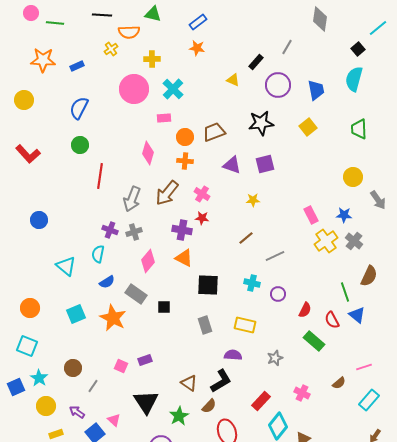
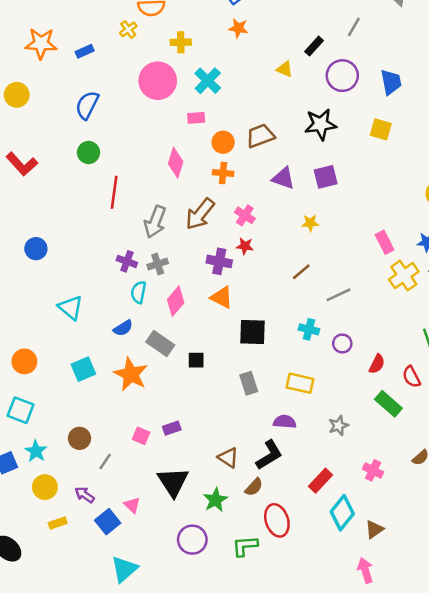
yellow square: (308, 127) -> (381, 129), turned -36
cyan semicircle: (98, 254) -> (138, 292), moved

